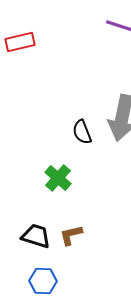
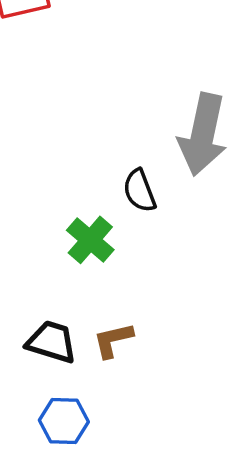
black semicircle: (82, 132) -> (139, 191), moved

